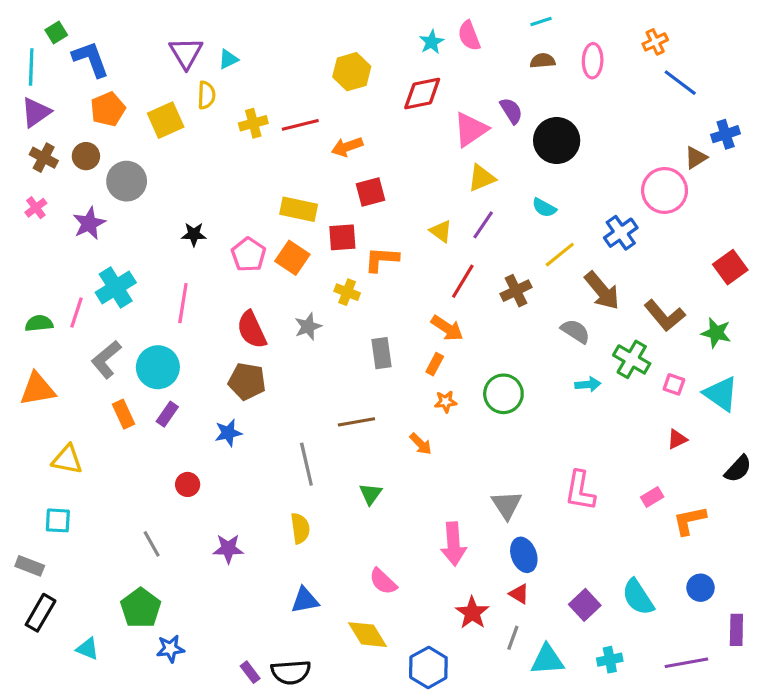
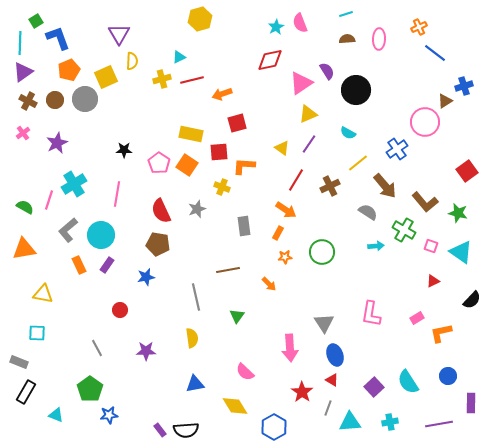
cyan triangle: (228, 59) -> (179, 57), moved
yellow hexagon: (352, 72) -> (200, 19), moved
gray circle: (127, 181) -> (85, 99), moved
green semicircle: (39, 323) -> (25, 207), turned 36

